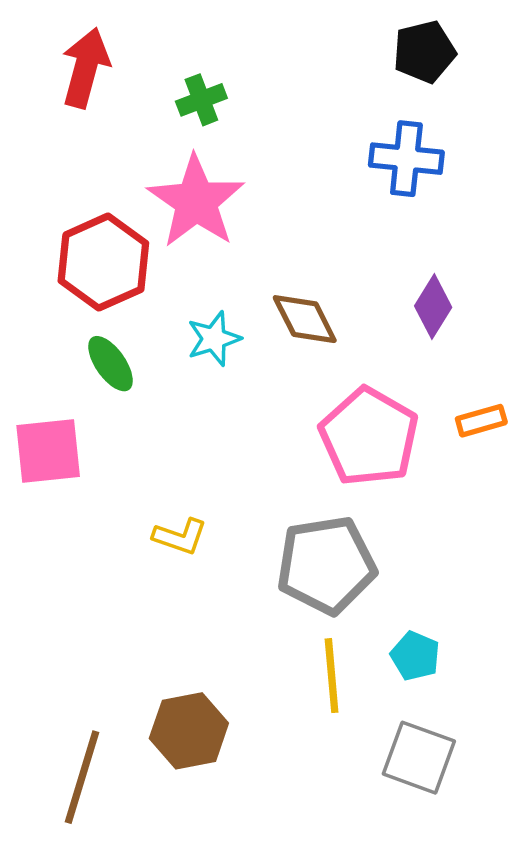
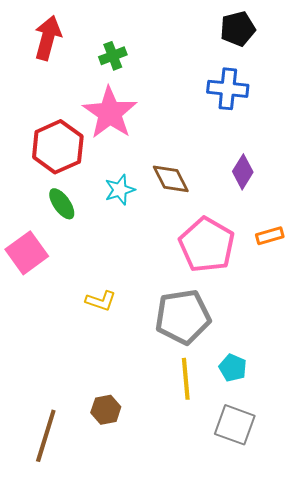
pink square: (48, 451) -> (27, 253), turned -30
brown hexagon: (189, 731) -> (106, 410), size x0.7

